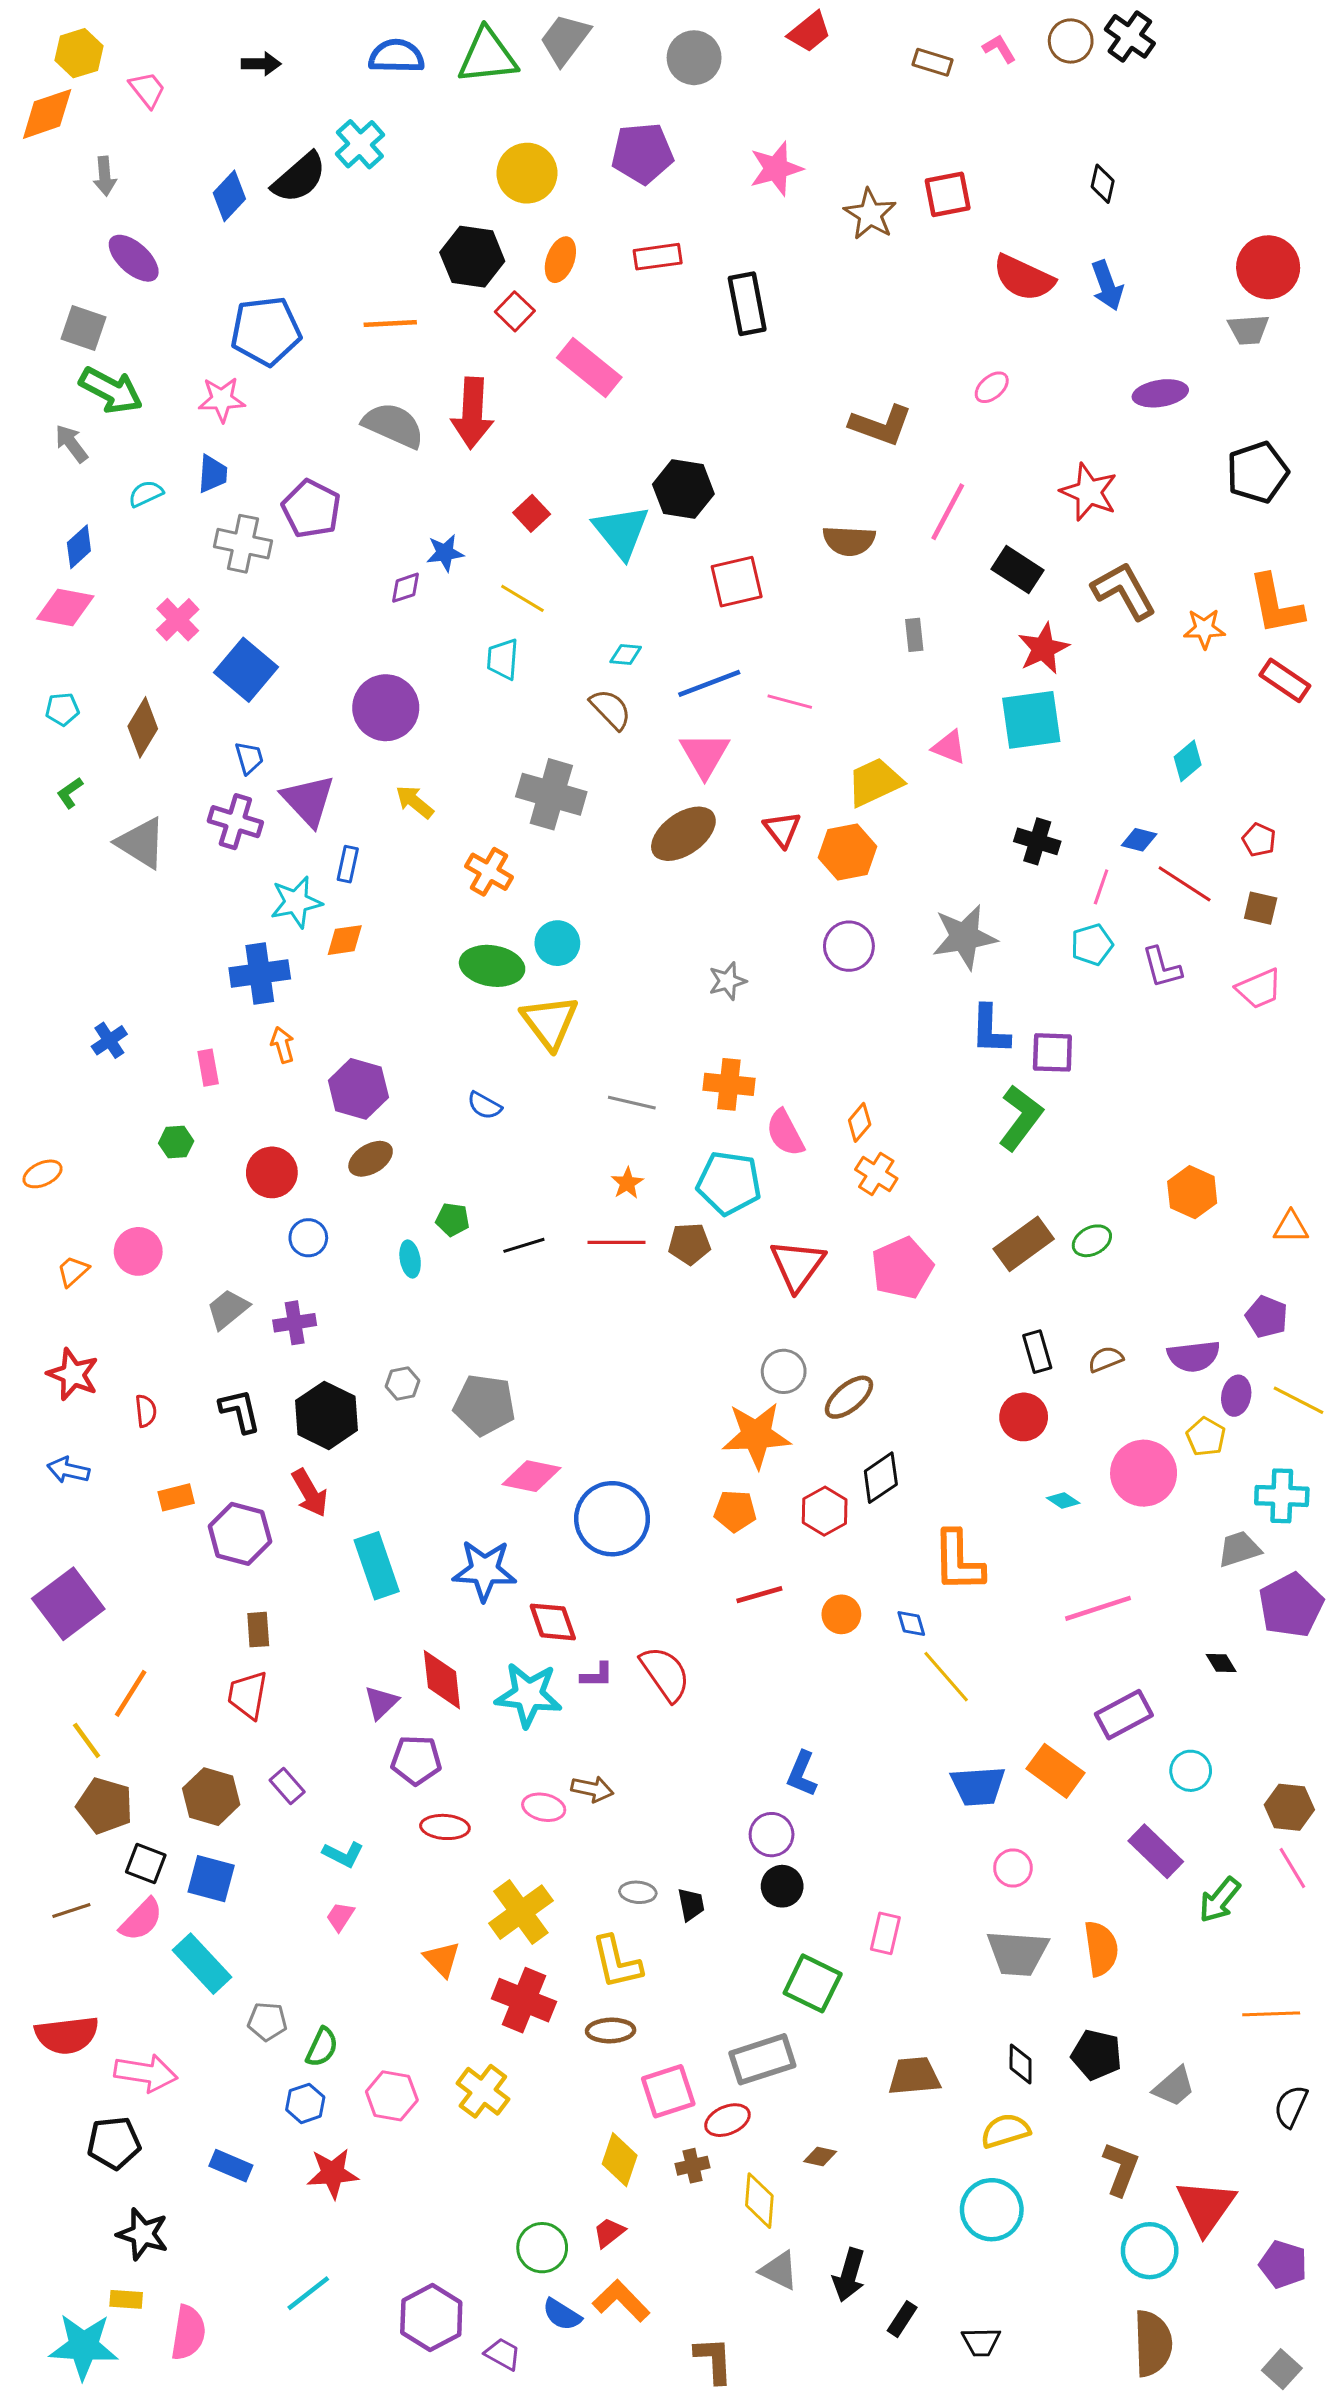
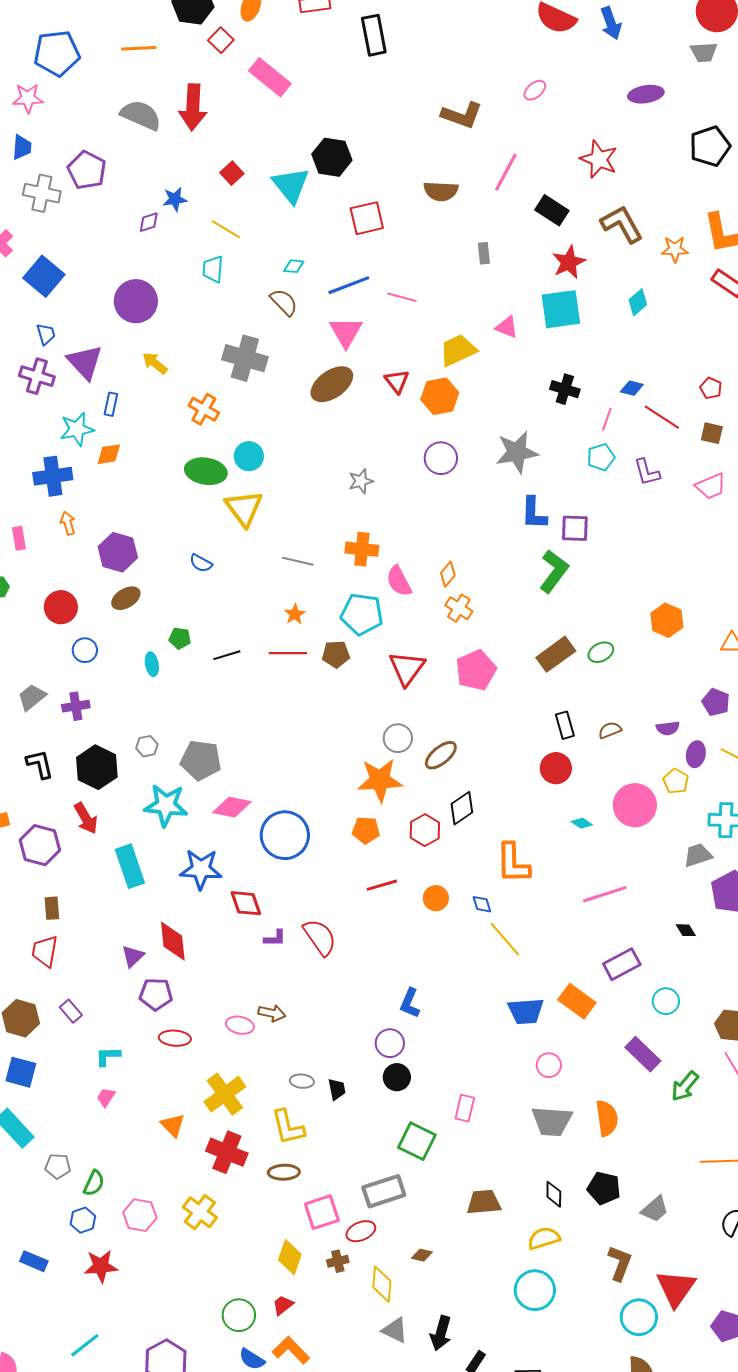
cyan diamond: (1188, 761) -> (638, 302), moved
purple semicircle: (1194, 1356) -> (668, 728), size x0.7
cyan star: (529, 1695) -> (166, 805), moved
cyan L-shape: (343, 1854) -> (108, 1056), turned 152

